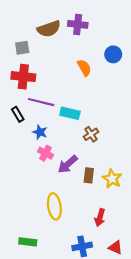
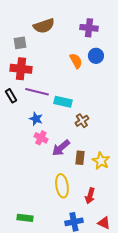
purple cross: (78, 24) -> (89, 28), moved
blue circle: (113, 54) -> (96, 56), moved
black rectangle: (18, 114) -> (11, 96), moved
yellow ellipse: (54, 206) -> (62, 186), moved

